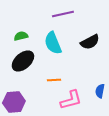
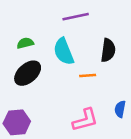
black semicircle: (90, 42) -> (108, 50), turned -54
orange line: (54, 80) -> (88, 76), moved

